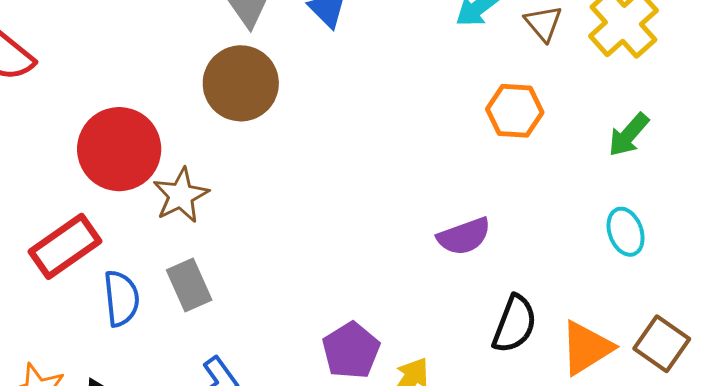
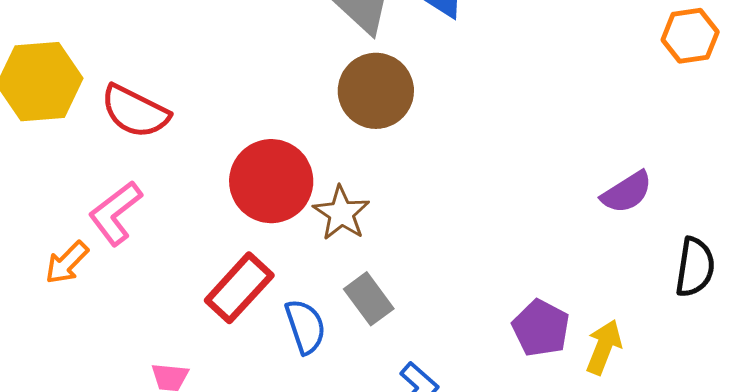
orange hexagon: (515, 111) -> (690, 36), moved

